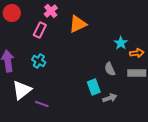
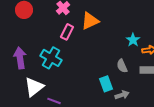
pink rectangle: (40, 30) -> (67, 32), moved
cyan cross: (39, 61) -> (51, 58), size x1.5

